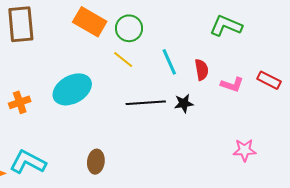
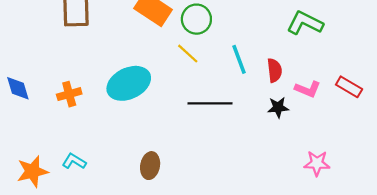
black star: (184, 103) -> (278, 107), moved
cyan L-shape: (28, 162) -> (74, 161), size x0.6

